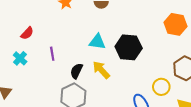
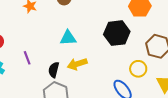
black hexagon: (129, 47) -> (117, 33), moved
yellow arrow: (101, 70) -> (77, 64), turned -54

